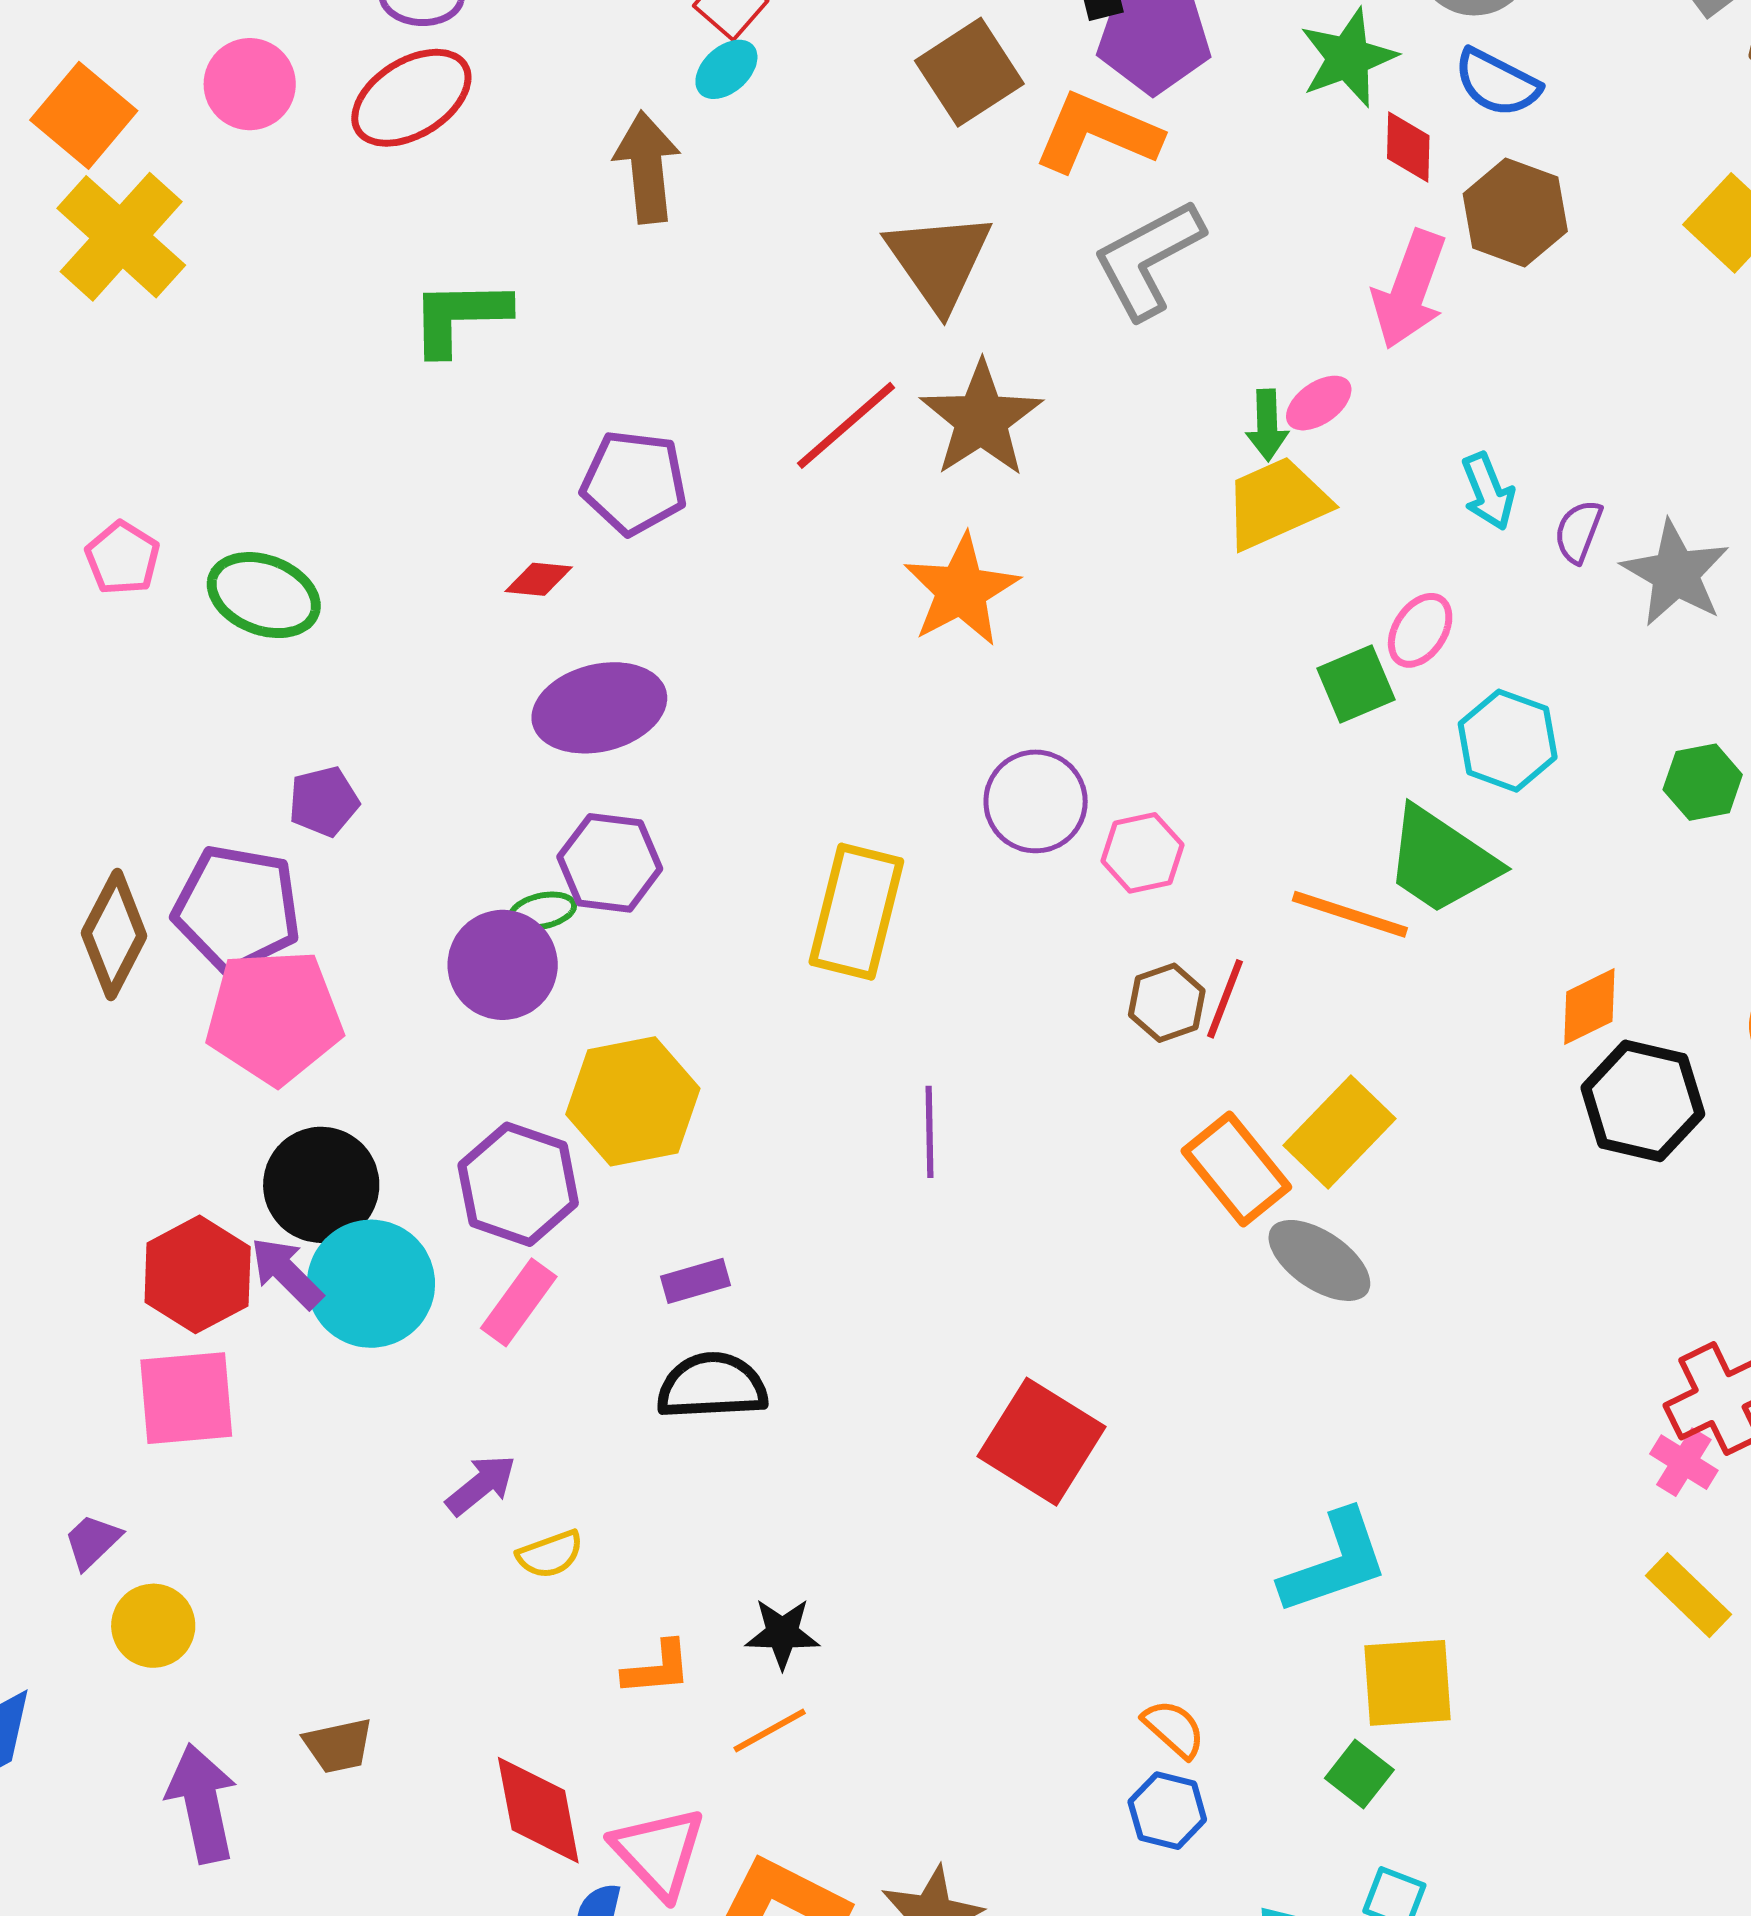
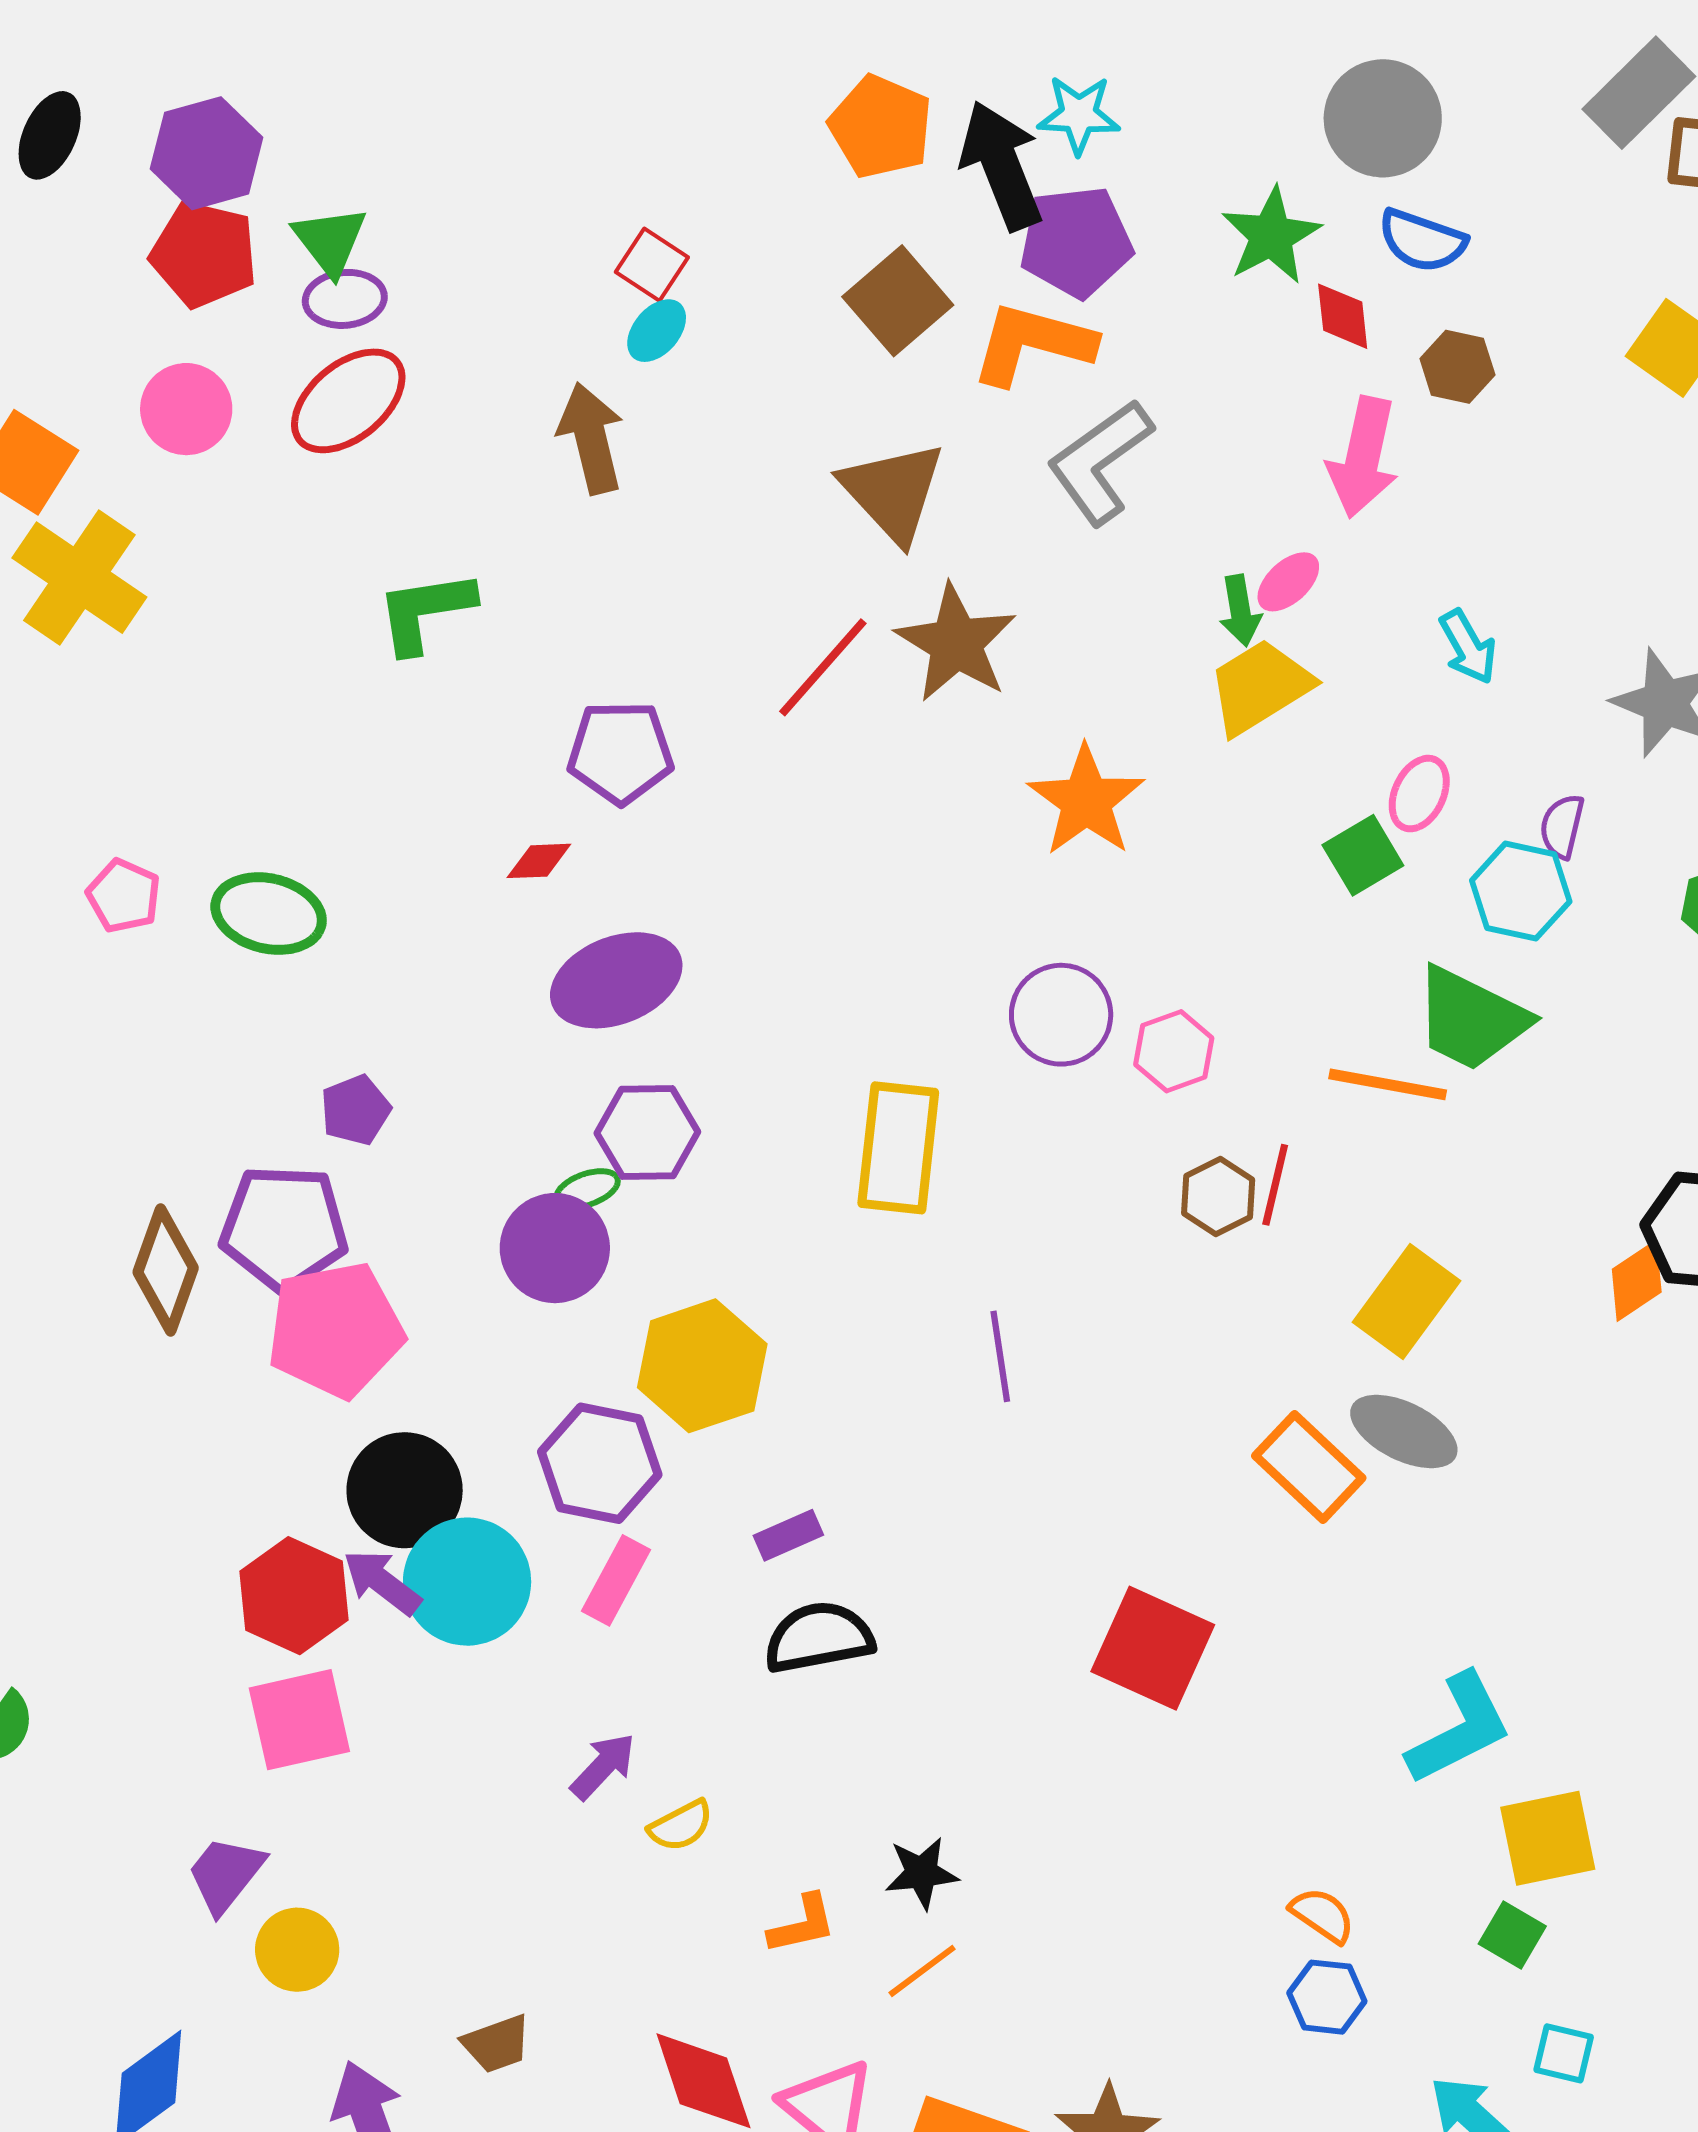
brown hexagon: (1515, 212) -> (1457, 367), size x0.7
purple semicircle: (1578, 531) -> (1562, 826), moved
orange star: (961, 590) -> (1086, 801), moved
orange diamond: (1589, 1007) -> (1637, 1281), moved
orange rectangle: (1236, 1169) -> (1309, 1467), moved
purple trapezoid: (92, 1541) -> (226, 1874), size x1.4

